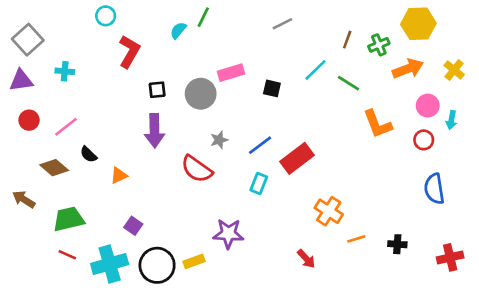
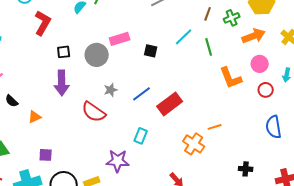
green line: (348, 83) -> (209, 47), turned 42
pink circle: (428, 106) -> (260, 64), moved
cyan rectangle: (259, 183) -> (141, 136), moved
purple square: (133, 226) -> (46, 155), turned -32
orange line: (356, 239) -> (215, 127), moved

